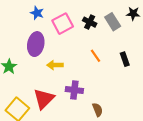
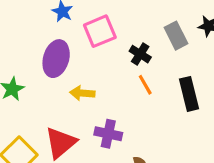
black cross: (90, 22) -> (140, 54), moved
black rectangle: (125, 59) -> (189, 94), size x1.5

